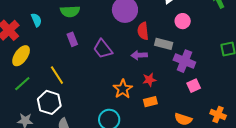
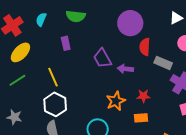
cyan semicircle: (36, 20) -> (41, 19), turned -144
purple rectangle: (72, 39) -> (66, 43), moved
purple arrow: (139, 55) -> (125, 69), moved
white hexagon: (49, 102) -> (55, 104), moved

